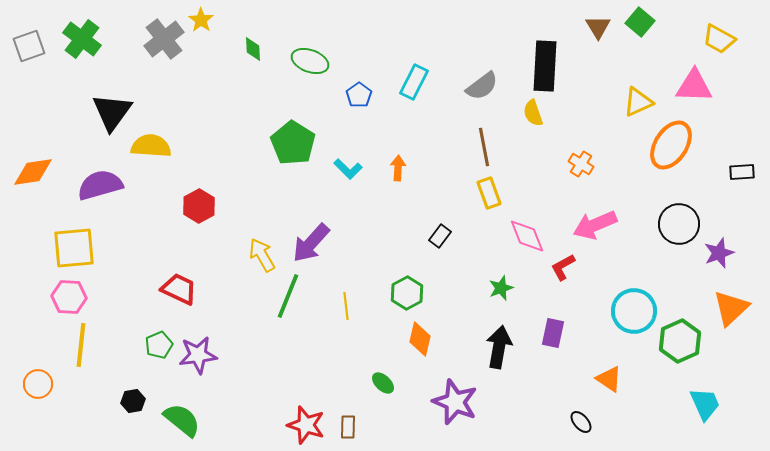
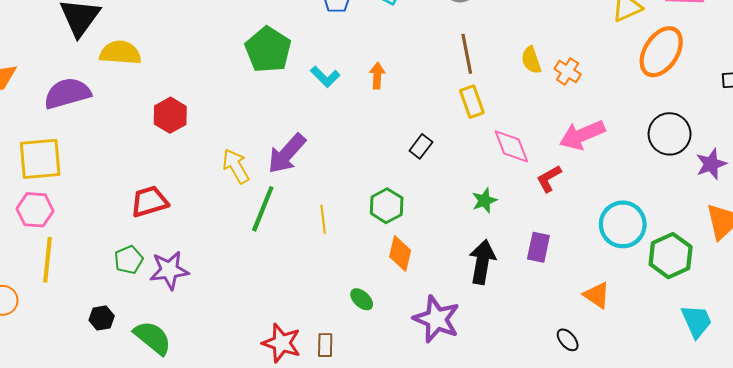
yellow semicircle: (533, 113) -> (531, 60), moved
red trapezoid: (179, 289) -> (149, 202), turned -42

